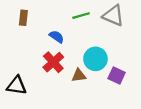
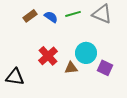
brown rectangle: (23, 18) -> (30, 16), moved, turned 48
blue semicircle: (57, 37) -> (51, 17), moved

